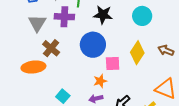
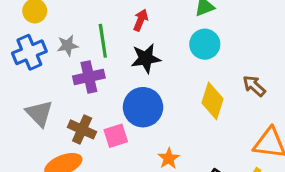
gray triangle: (37, 23) -> (39, 113), moved
brown arrow: (166, 50) -> (254, 86), turned 35
pink square: (113, 63) -> (116, 136), moved

